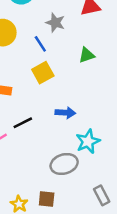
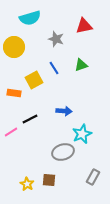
blue line: (40, 44) -> (54, 68), moved
yellow square: (43, 73) -> (34, 80), moved
gray rectangle: (102, 195) -> (93, 177), turned 56

